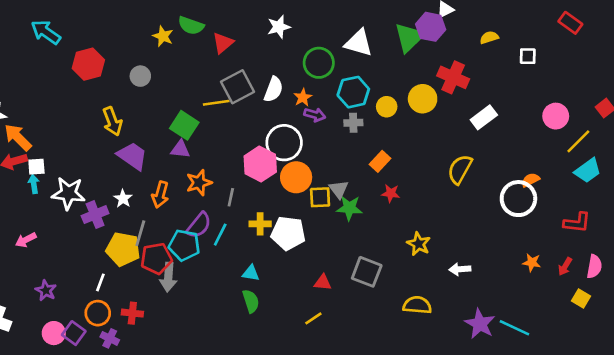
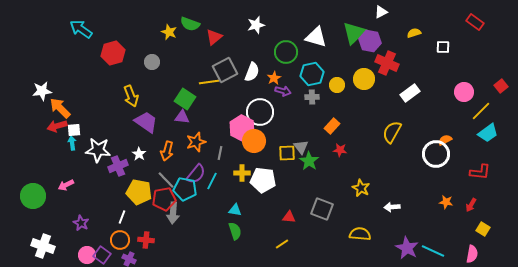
purple hexagon: (431, 27) -> (370, 41), moved
orange circle: (296, 177) -> (254, 141), moved
green star: (349, 208) -> (309, 161), turned 30
gray line: (140, 233) -> (166, 180), moved, turned -60
pink semicircle: (594, 266) -> (472, 254), moved

